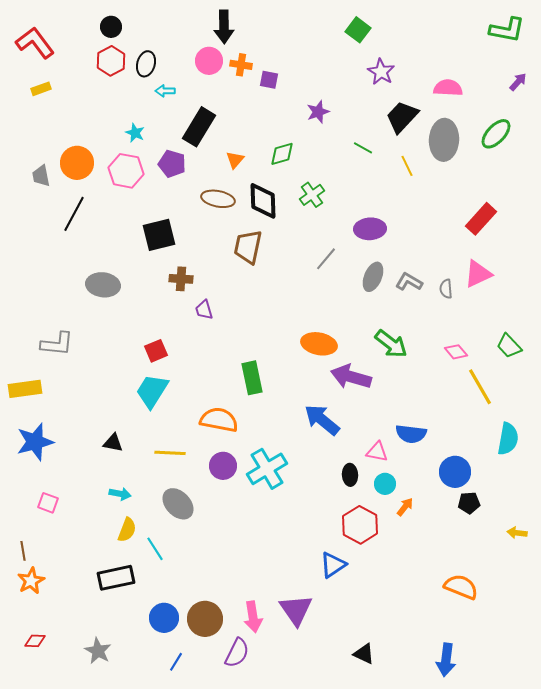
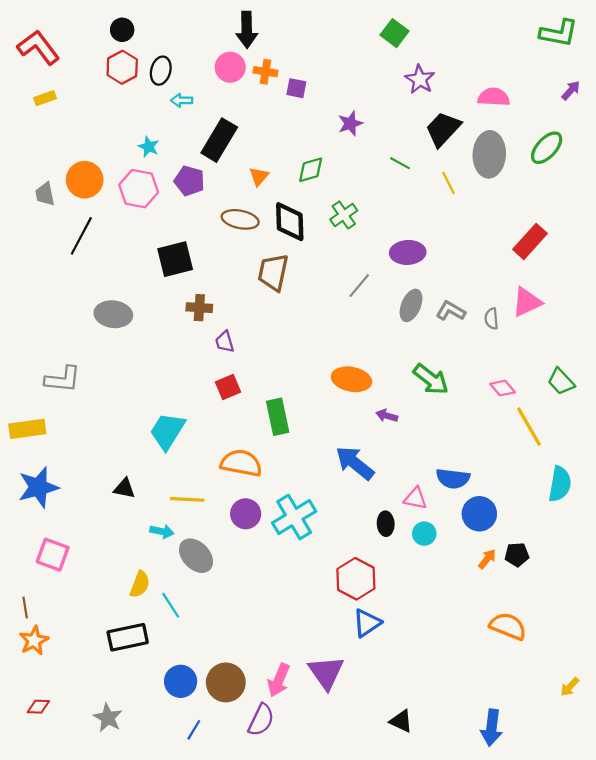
red square: (156, 351) -> (228, 387), moved
purple arrow: (351, 377) -> (387, 416), size x0.5
blue circle: (455, 472) -> (479, 514), moved
cyan arrow: (120, 494) -> (162, 531), moved
pink square: (48, 503) -> (53, 555), size x1.4
orange arrow: (405, 507) -> (487, 559), moved
red hexagon: (360, 525) -> (356, 579), moved
yellow arrow: (517, 533) -> (570, 687), moved, turned -54
orange semicircle: (461, 587) -> (508, 626), moved
pink arrow: (253, 617) -> (279, 680), turned 32

